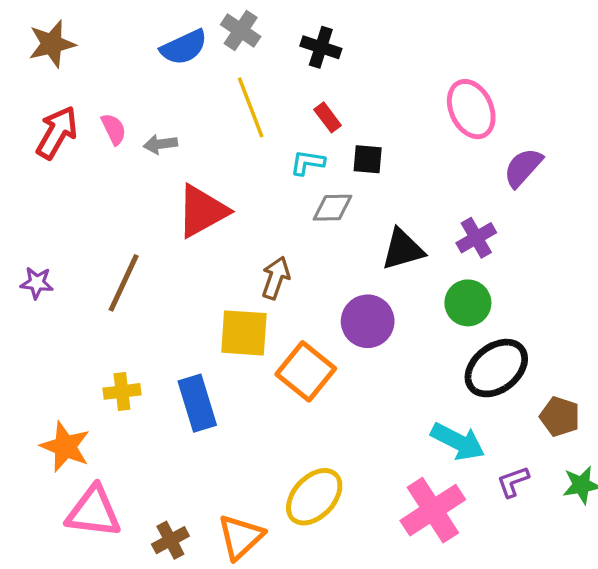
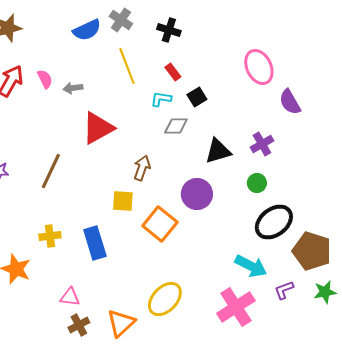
black square: (368, 159) -> (197, 97), turned -36
purple semicircle: (523, 168) -> (290, 102), turned -72
green circle: (468, 303) -> (257, 183), size x0.7
yellow square: (244, 333) -> (123, 201), size x0.7
brown pentagon: (560, 417) -> (312, 251), size x1.6
pink triangle: (94, 512) -> (70, 297), moved, size x0.6

